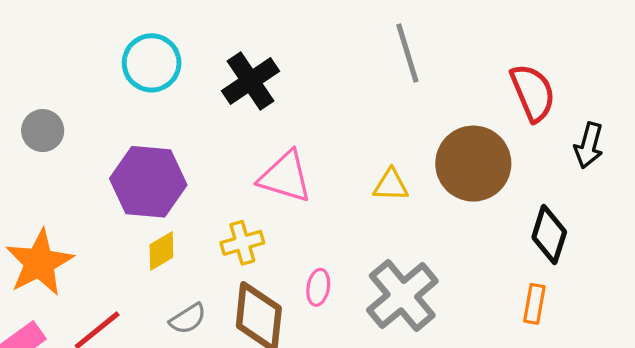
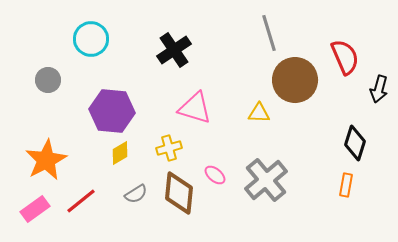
cyan circle: (152, 63) -> (91, 39), moved
brown circle: (473, 164) -> (295, 80), moved
pink ellipse: (318, 287) -> (215, 175), turned -60

